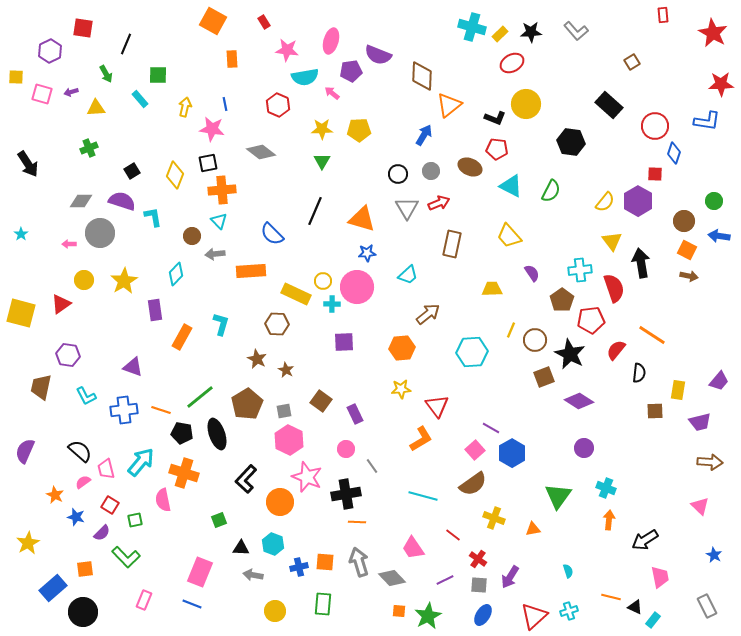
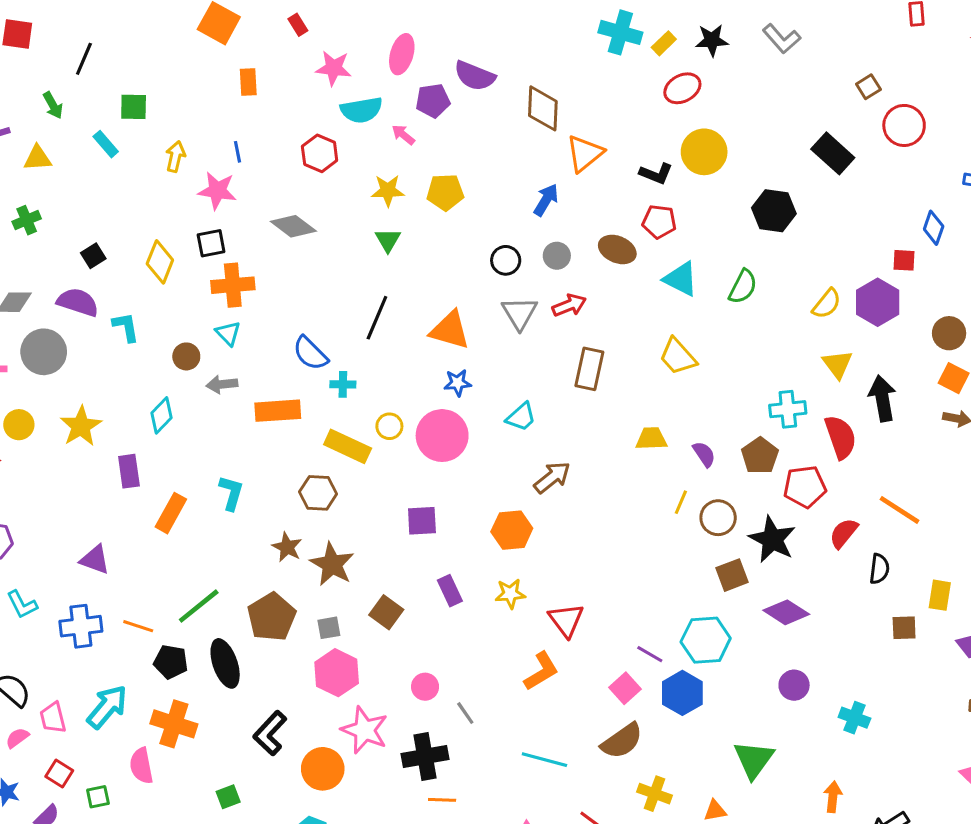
red circle: (655, 126) -> (904, 125), moved
purple semicircle: (532, 273) -> (704, 454), moved
cyan cross: (332, 304) -> (343, 384), moved
cyan hexagon: (472, 352) -> (706, 640), moved
brown star: (286, 370) -> (332, 564), size x1.8
purple rectangle: (355, 414) -> (450, 591), moved
cyan cross: (606, 488) -> (854, 718), moved

